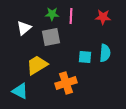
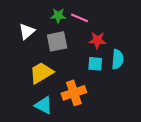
pink line: (71, 16) -> (79, 18), turned -70
red star: (103, 17) -> (97, 40), moved
cyan triangle: (20, 91) -> (44, 105), moved

